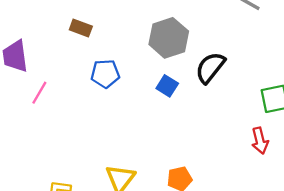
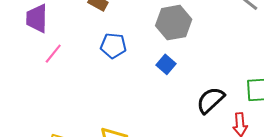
black semicircle: (210, 68) -> (210, 100), moved

